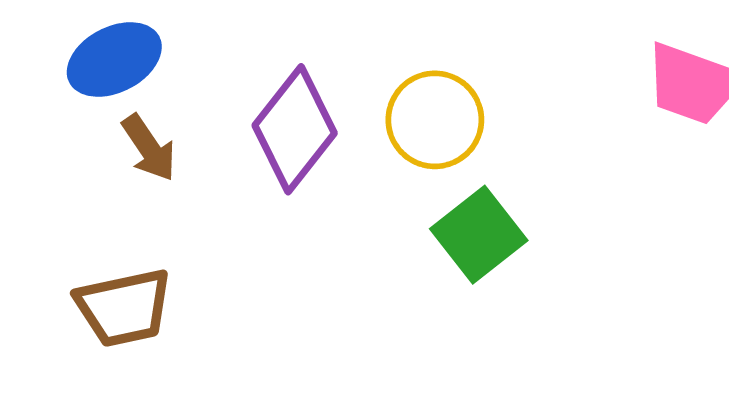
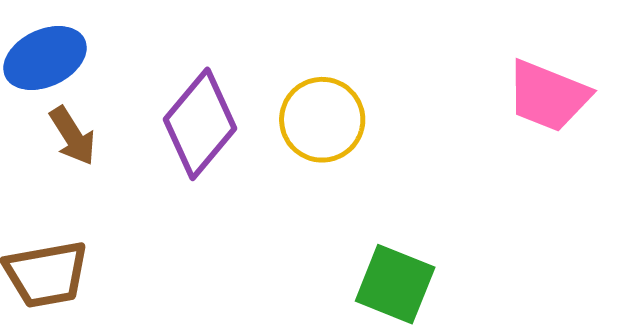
green square: (479, 235) -> (395, 284), moved, turned -32

